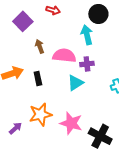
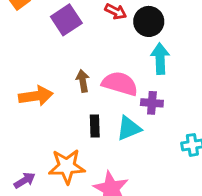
black circle: (98, 14) -> (149, 21), moved
brown arrow: (40, 46) -> (83, 81), moved
black rectangle: (38, 78) -> (95, 126), moved

